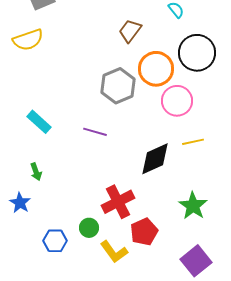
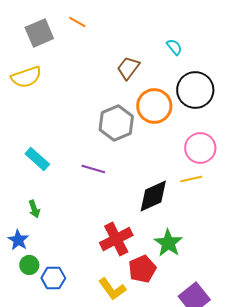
pink circle: (177, 101) -> (200, 148), moved
green star: (193, 206) -> (168, 243), moved
green circle: (89, 228) -> (29, 265), moved

